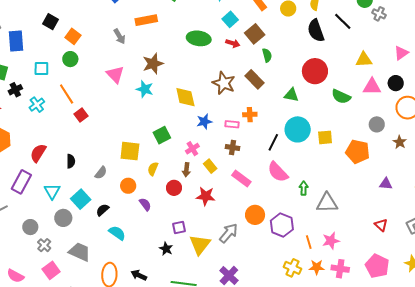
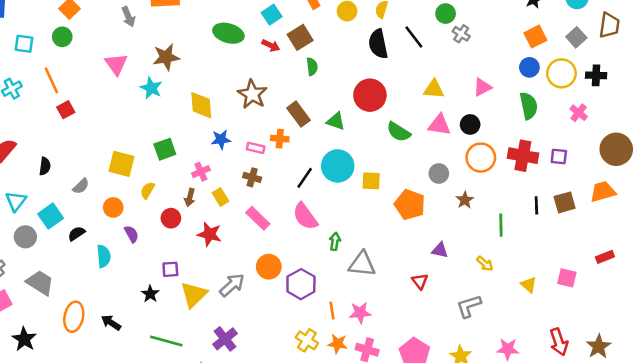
brown rectangle: (255, 79) -> (299, 114), moved
red triangle: (381, 225) -> (420, 281), moved
cyan semicircle: (117, 233) -> (104, 256), moved, turned 42

